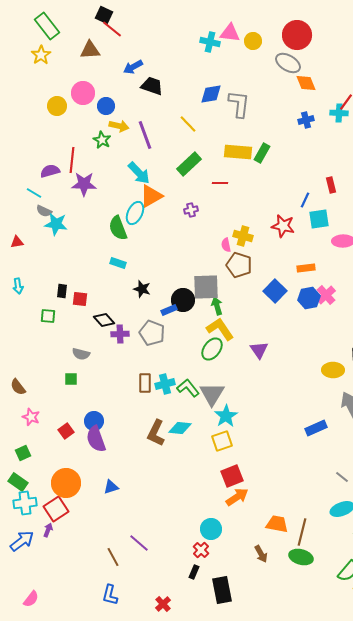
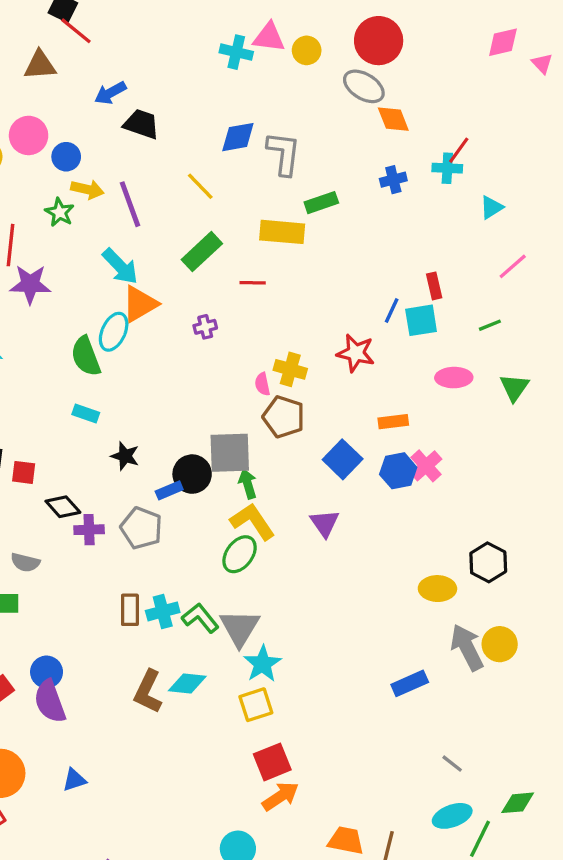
green rectangle: (262, 153) -> (321, 203), moved, turned 42
cyan square: (319, 219) -> (421, 320), moved
purple triangle: (259, 350) -> (325, 523), moved

